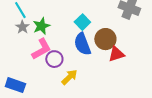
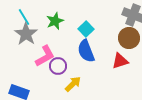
green star: (41, 26) -> (55, 21), moved
gray star: (22, 27) -> (26, 34), size x1.6
brown circle: (105, 39) -> (129, 38), moved

